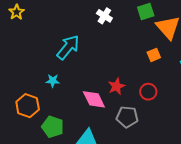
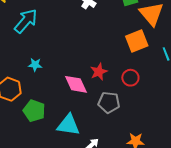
cyan arrow: (68, 47) -> (26, 21), moved
orange square: (154, 55) -> (137, 41), size x1.6

